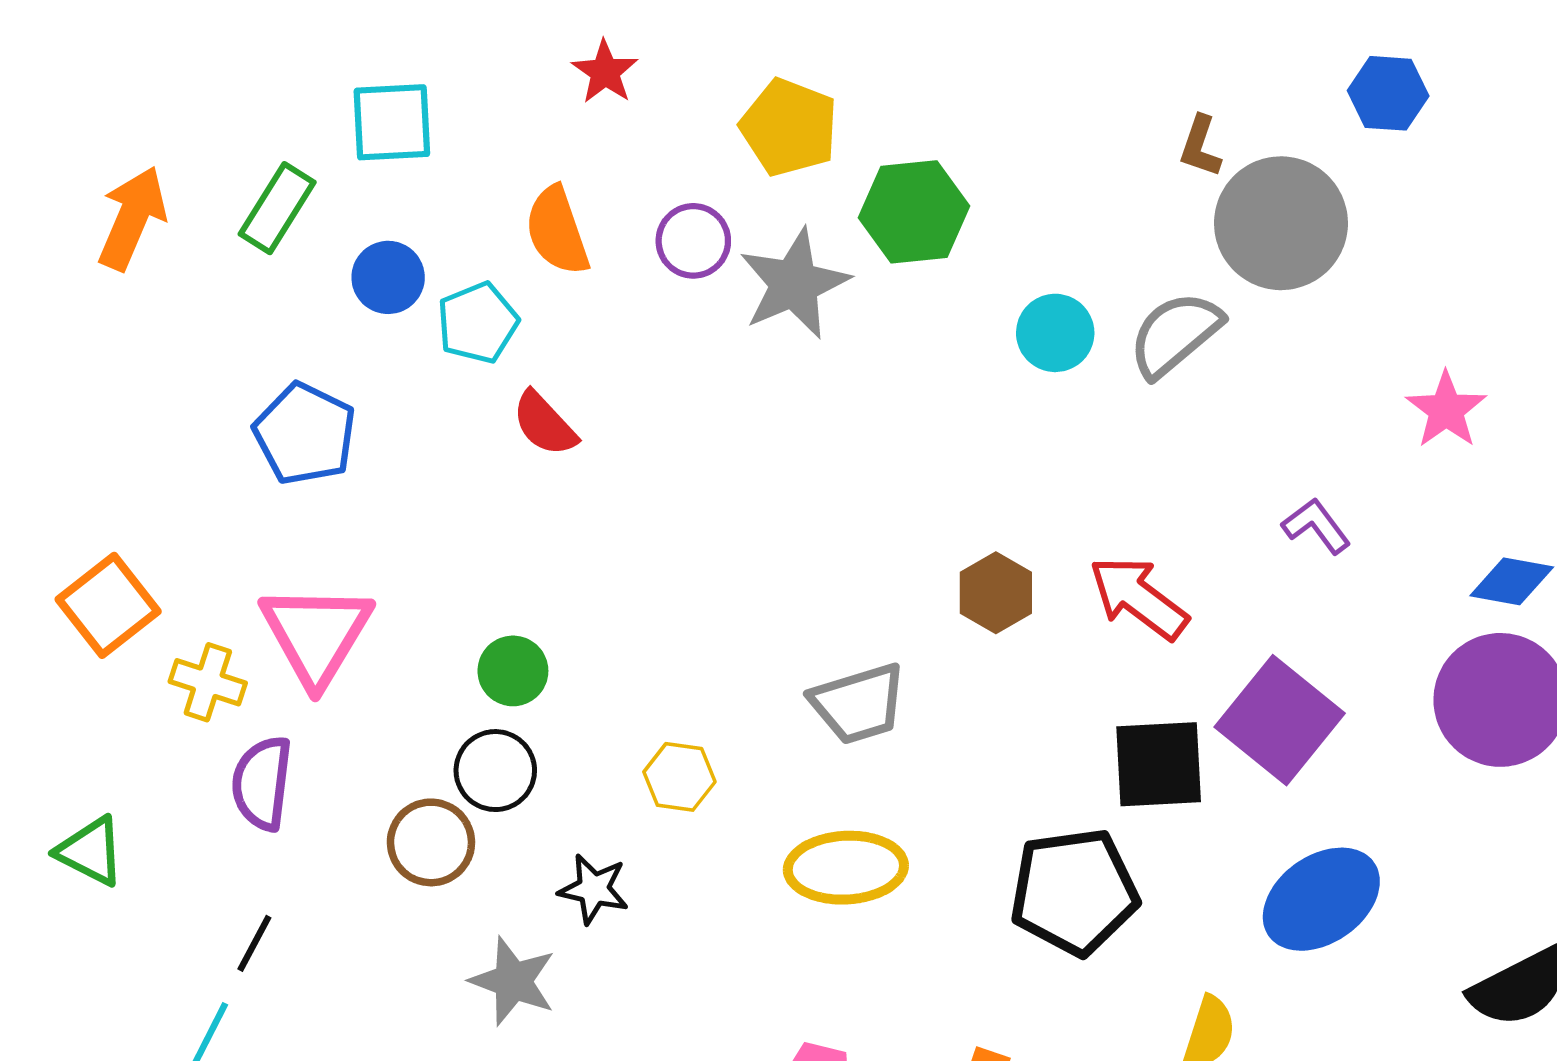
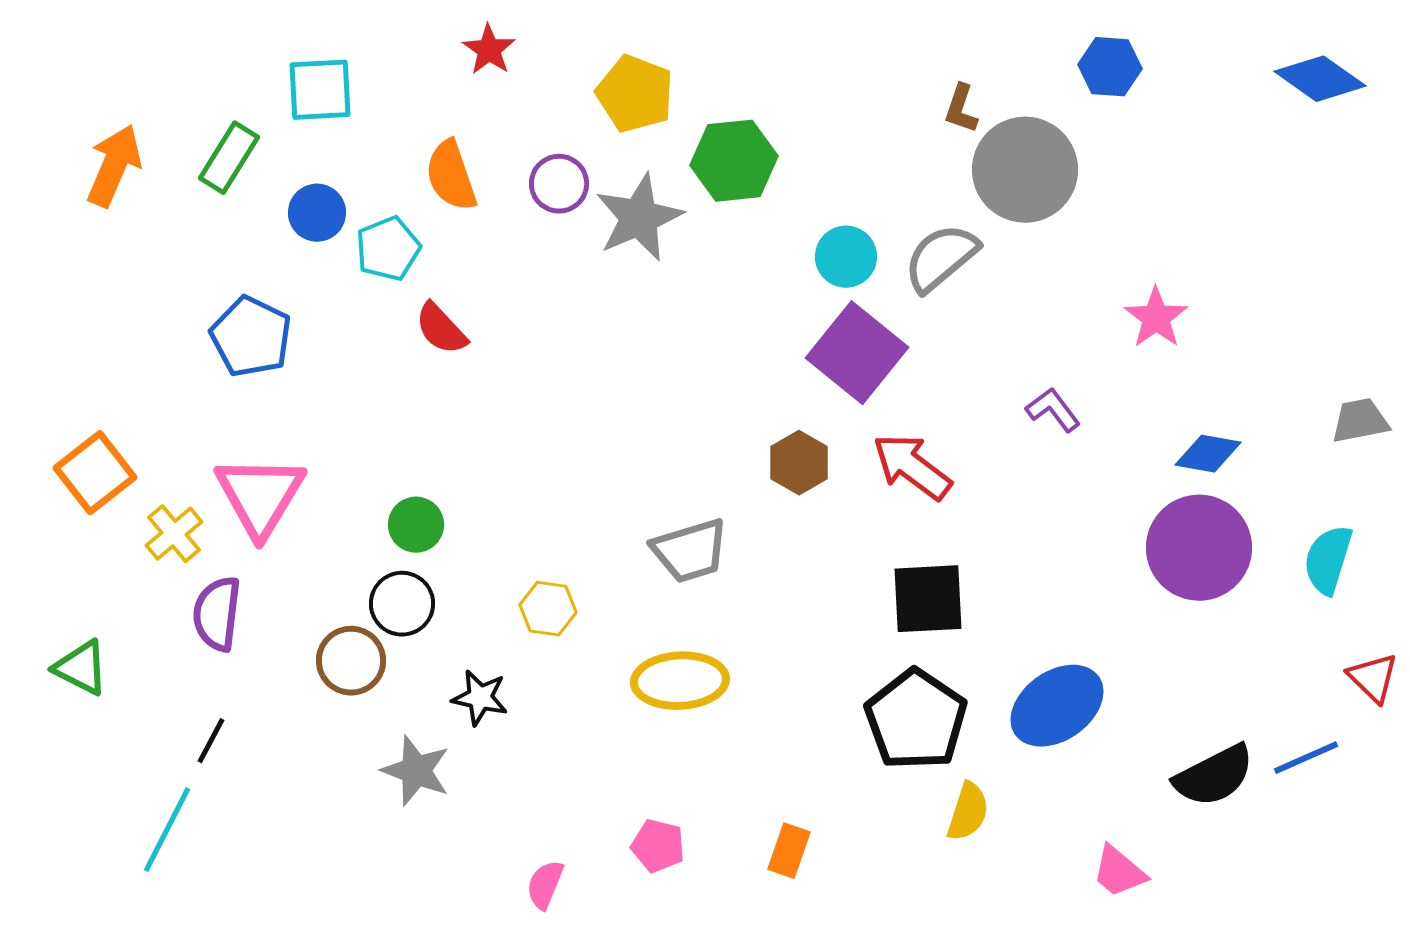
yellow cross: (208, 682) -> (174, 534), turned 32
purple square: (1280, 720) -> (857, 353), moved
black pentagon: (1074, 892) -> (916, 720), moved, turned -30

